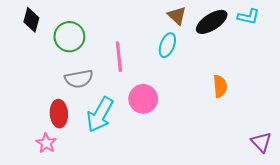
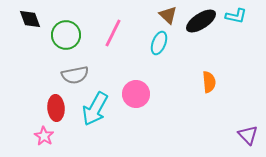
black diamond: (31, 20) -> (30, 19), turned -35
pink line: (119, 57) -> (113, 33), moved, turned 32

